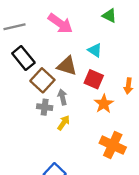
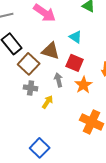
gray arrow: (62, 97) -> (59, 80), moved

